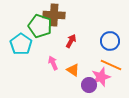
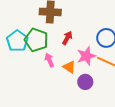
green pentagon: (40, 26) -> (36, 40), moved
pink star: (101, 77) -> (86, 56), moved

